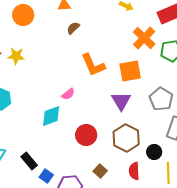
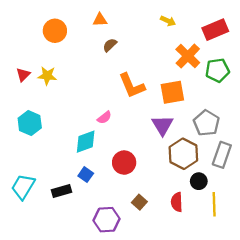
brown hexagon: (126, 138) -> (183, 154), moved
black rectangle: (29, 161) -> (61, 191), turned -66
blue square: (46, 176) -> (86, 175), moved

